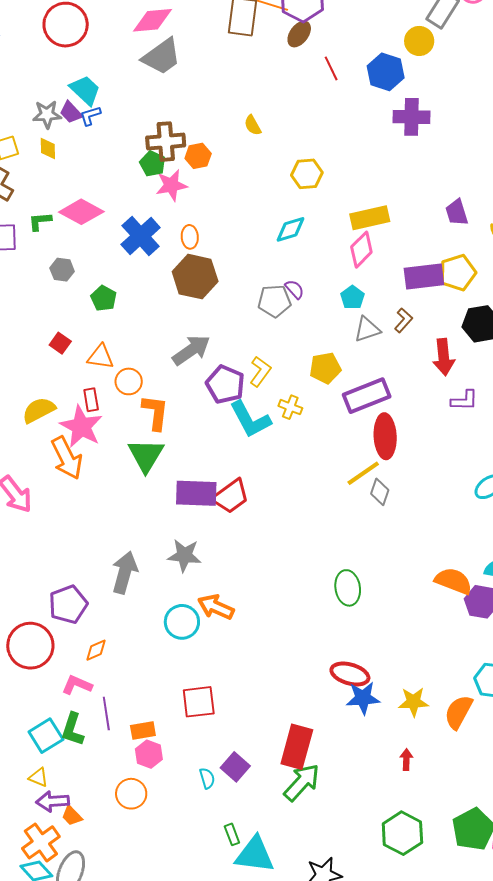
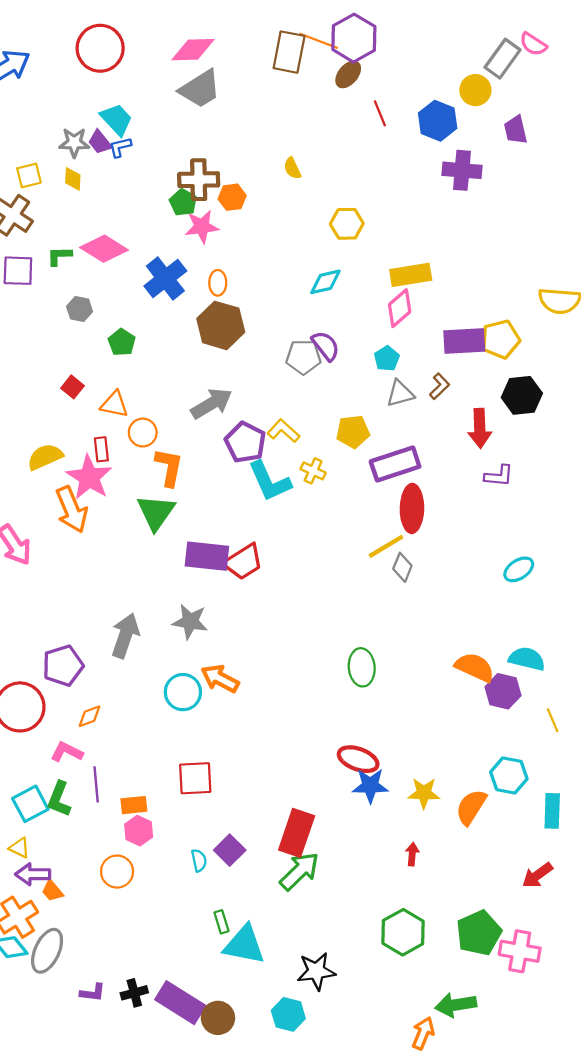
purple trapezoid: (457, 212) -> (516, 130), moved
purple semicircle: (295, 289) -> (326, 346), size x1.4
yellow L-shape: (260, 371) -> (284, 431), turned -88

